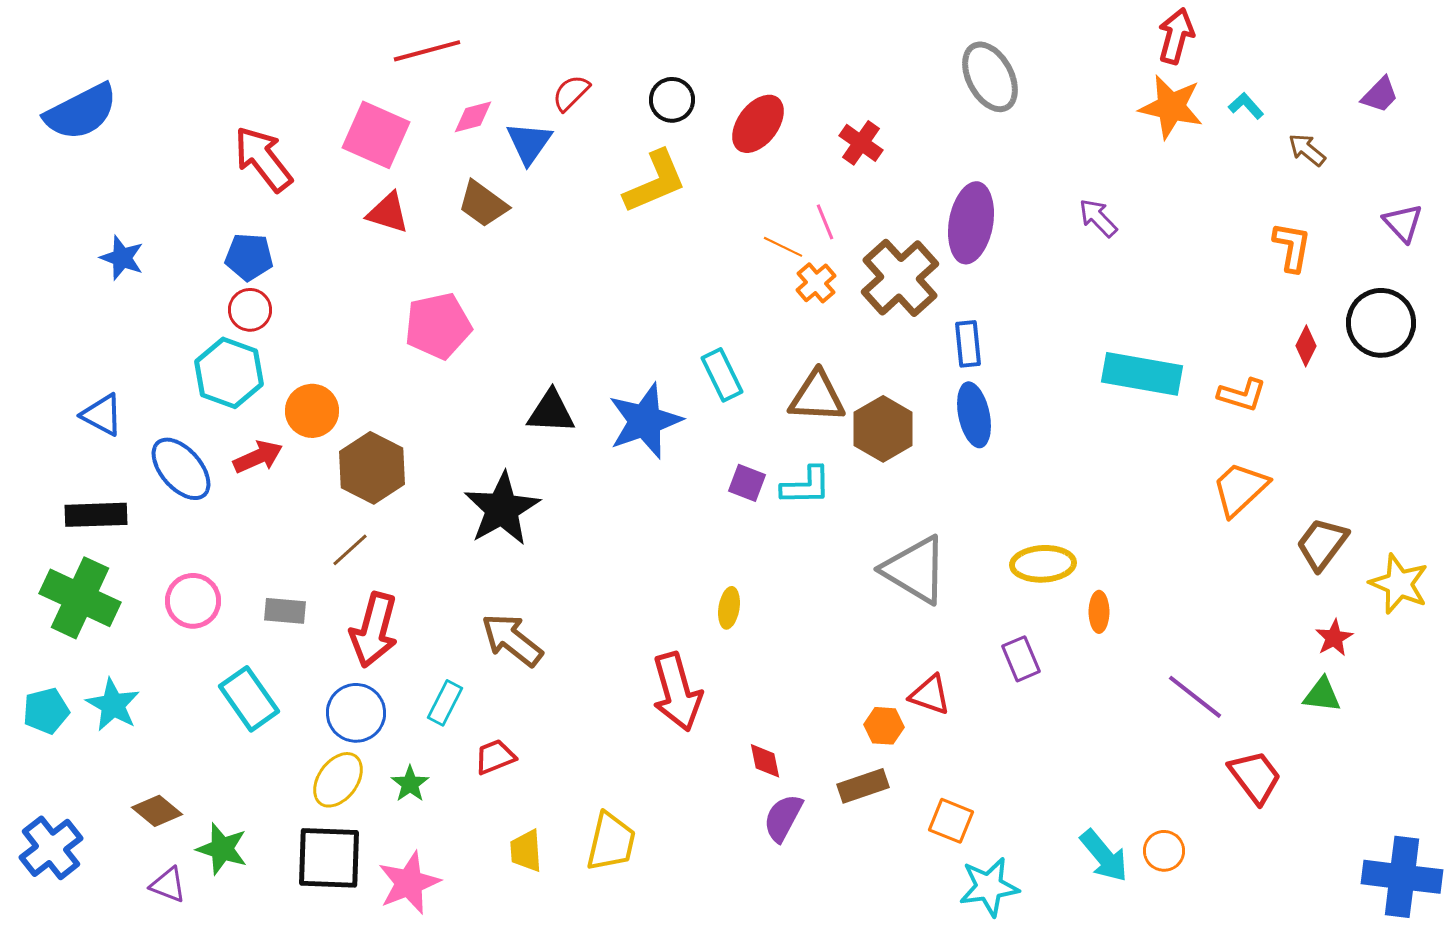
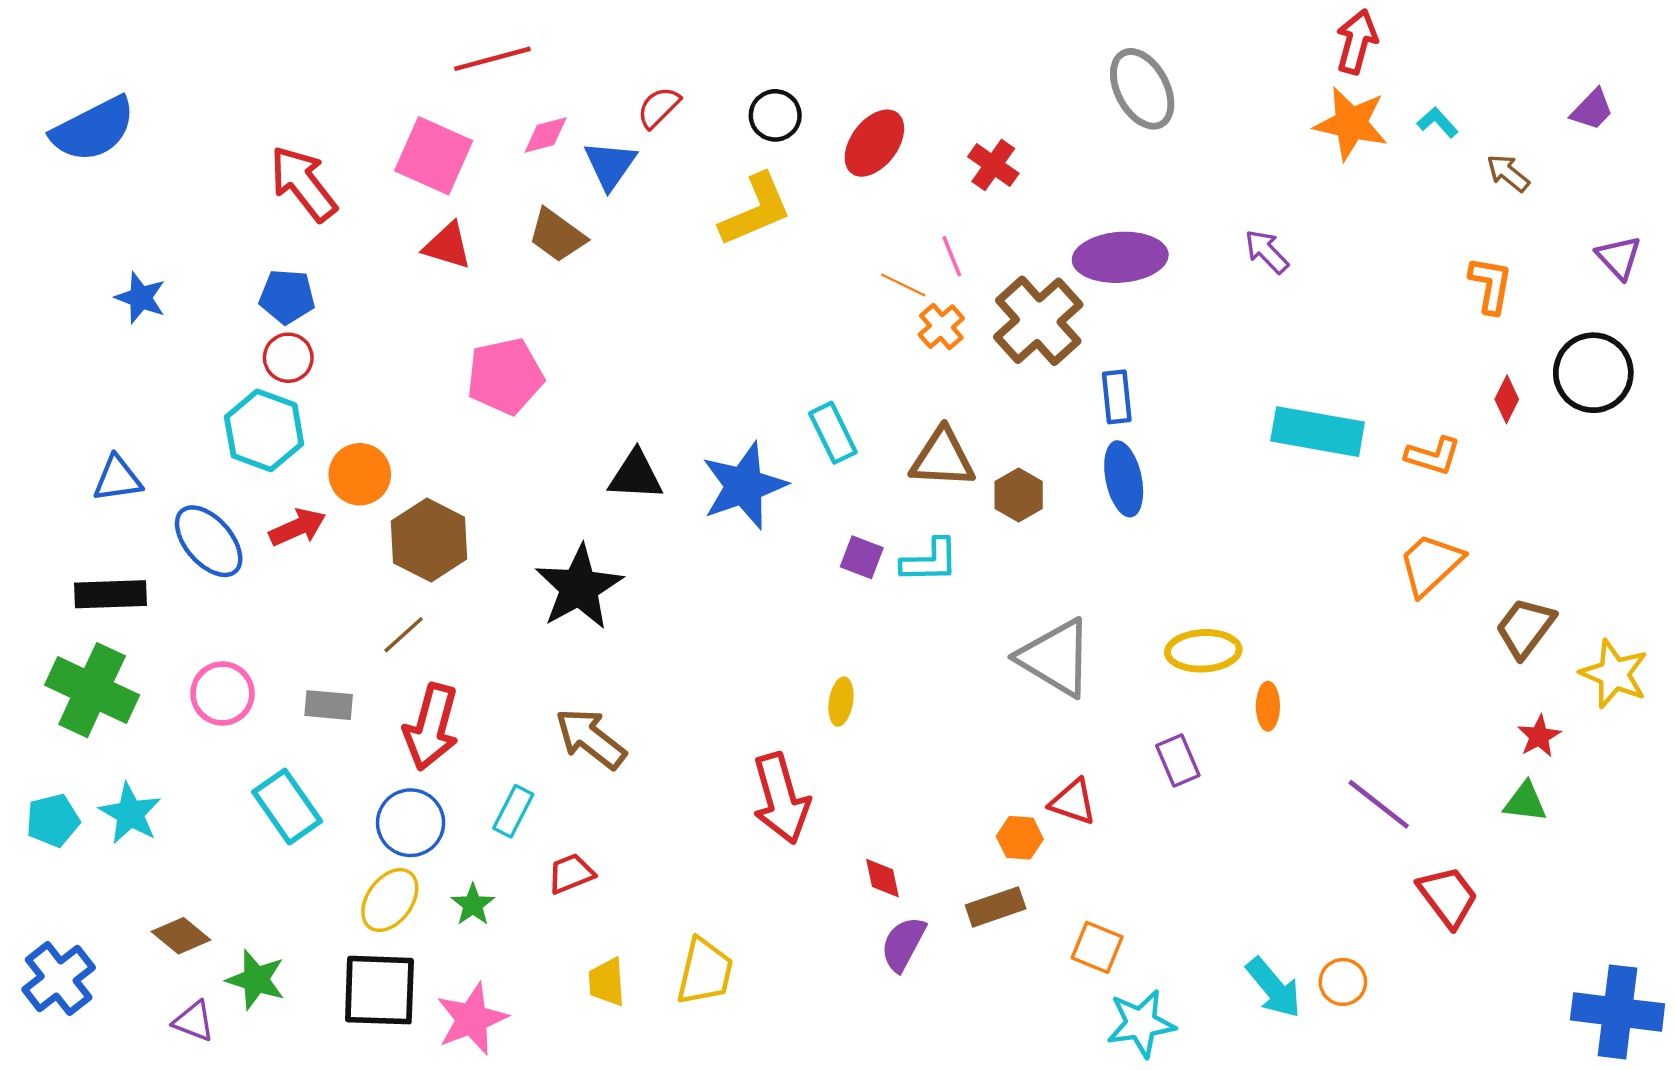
purple ellipse: (971, 223) -> (1120, 257), turned 76
blue triangle: (102, 415) -> (117, 479), turned -36
brown hexagon: (883, 429) -> (1019, 495), size x0.7

